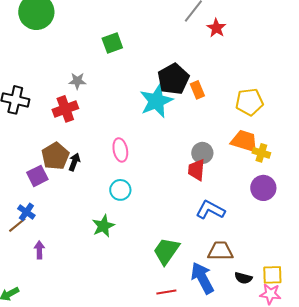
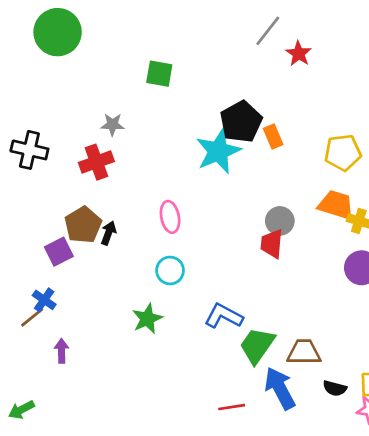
green square: (112, 43) -> (159, 74), turned 30
blue L-shape: (210, 210) -> (224, 316), moved
green trapezoid: (166, 251) -> (257, 345), moved

